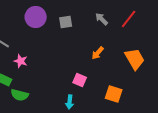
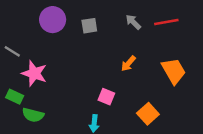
red line: (129, 19) -> (166, 22), turned 42
pink star: (21, 61) -> (34, 73), size x1.5
orange square: (114, 94) -> (148, 114), turned 30

